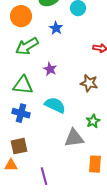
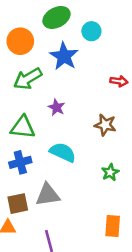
blue star: (56, 28) -> (64, 56), size x1.6
blue cross: (21, 113) -> (20, 162), turned -30
gray triangle: (74, 138) -> (48, 195), moved

